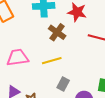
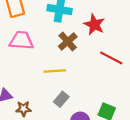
pink trapezoid: (17, 58) -> (21, 40), moved

